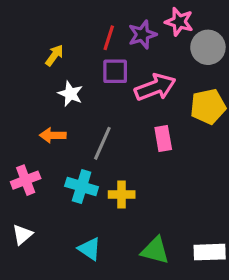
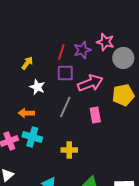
gray line: (102, 143) -> (65, 107), moved
cyan cross: (82, 186) -> (32, 137), moved

